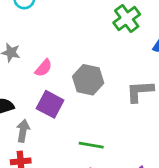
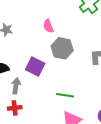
pink semicircle: (44, 68) -> (48, 26), moved, turned 120

